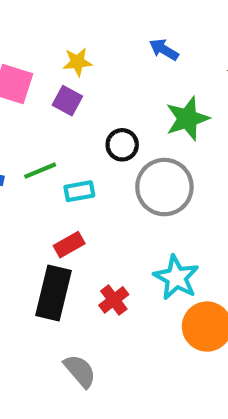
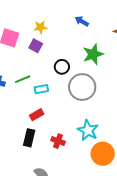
black rectangle: (54, 293) -> (29, 138), size x0.7
red cross: (114, 300) -> (58, 141), turned -32

